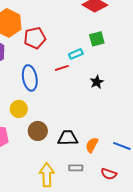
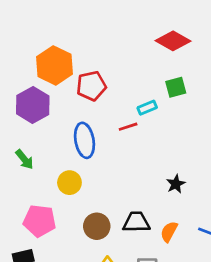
black star: (97, 82) -> (176, 184), moved
brown circle: (38, 131) -> (97, 226), moved

